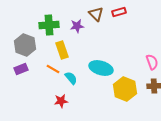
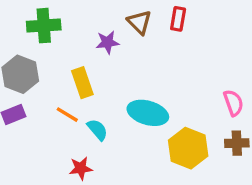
red rectangle: (119, 12) -> (178, 19), turned -64
green cross: (49, 25) -> (44, 26), moved

